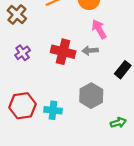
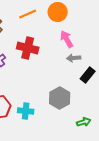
gray arrow: (90, 51) -> (74, 58), moved
red cross: (63, 52) -> (28, 48), moved

